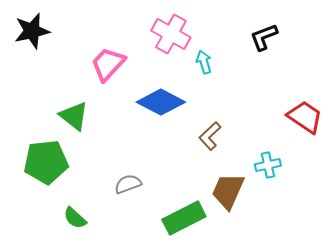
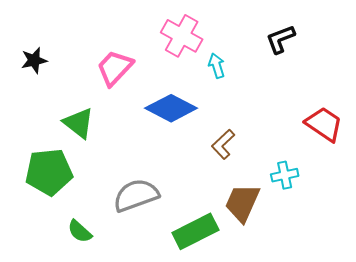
black star: (32, 31) -> (34, 60), moved, size x0.7
gray semicircle: (128, 184) -> (136, 195), size x1.6

